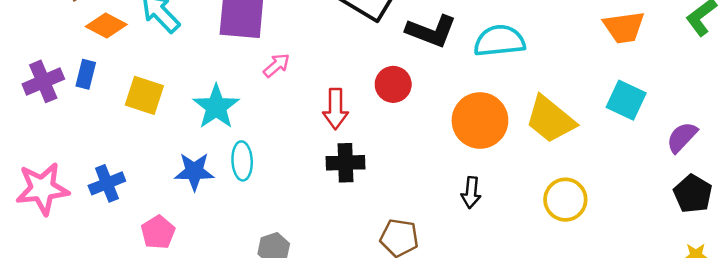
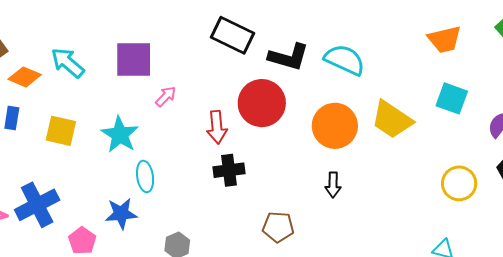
cyan semicircle: (499, 41) -> (345, 60), turned 36
red circle: (393, 84) -> (262, 103), size x1.6
blue star: (194, 171) -> (121, 214), moved
blue cross: (107, 183) -> (37, 205), size x1.5
yellow circle: (565, 200) -> (459, 183), moved

